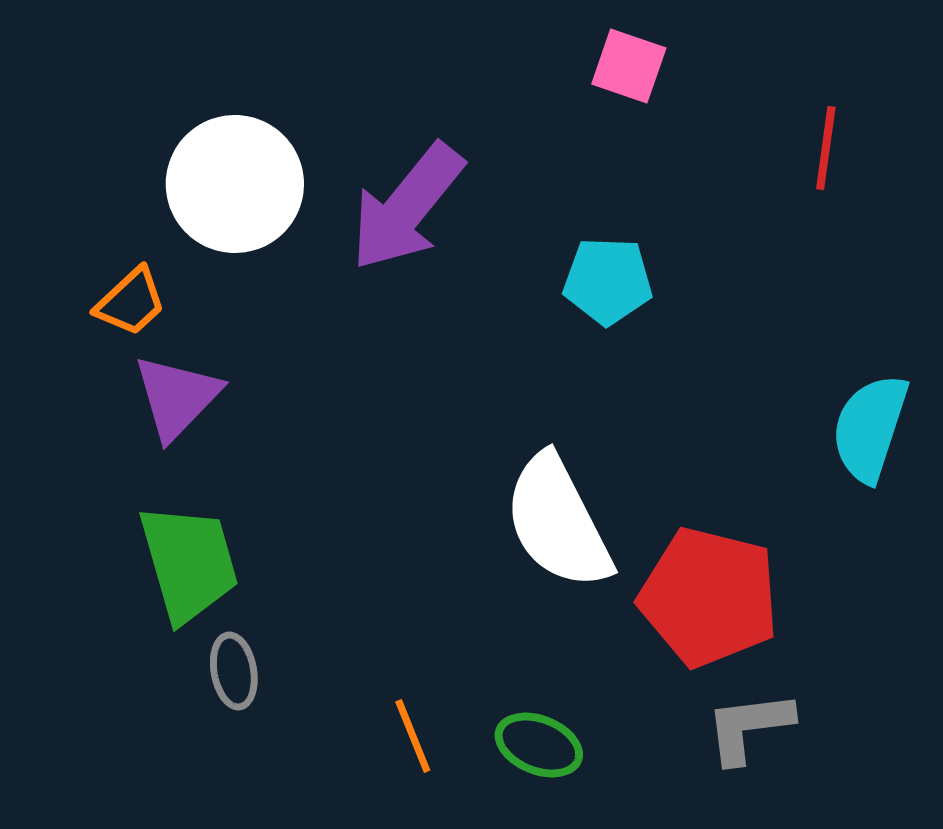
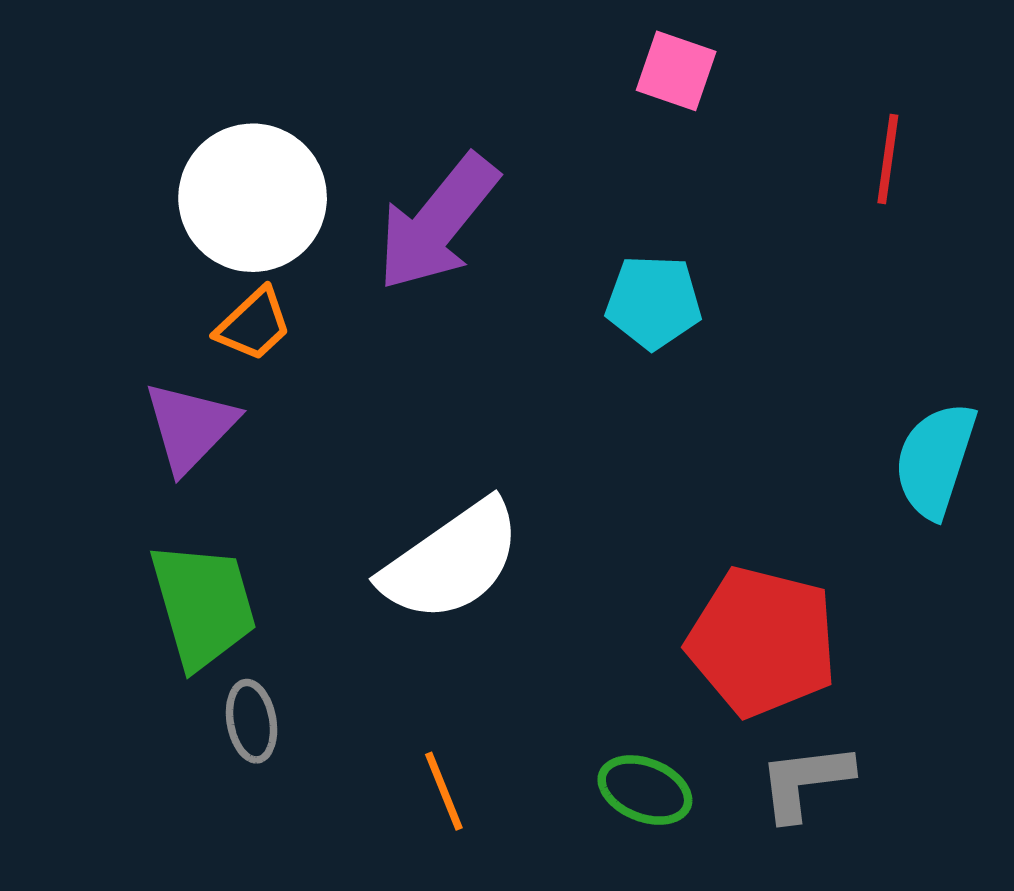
orange trapezoid: (131, 302) -> (254, 325), moved
white semicircle: (558, 522) -> (451, 561), moved, turned -98
green ellipse: (539, 745) -> (645, 790), moved

